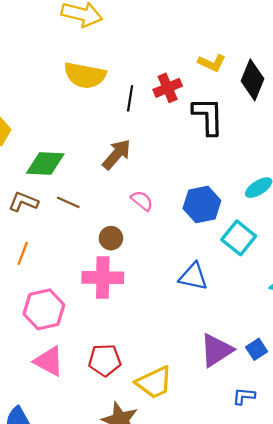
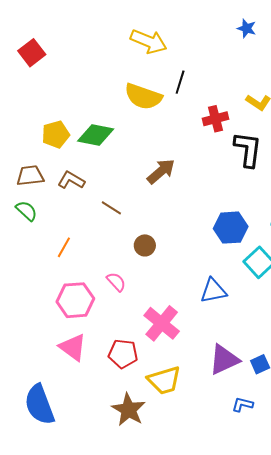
black line: (130, 98) -> (180, 82), moved
green diamond: (45, 163) -> (96, 135), moved
pink semicircle: (142, 201) -> (116, 282), moved
brown L-shape: (23, 202) -> (71, 180), moved
blue triangle: (193, 276) -> (213, 291), turned -32
pink cross: (103, 278) -> (162, 323), moved, turned 30

